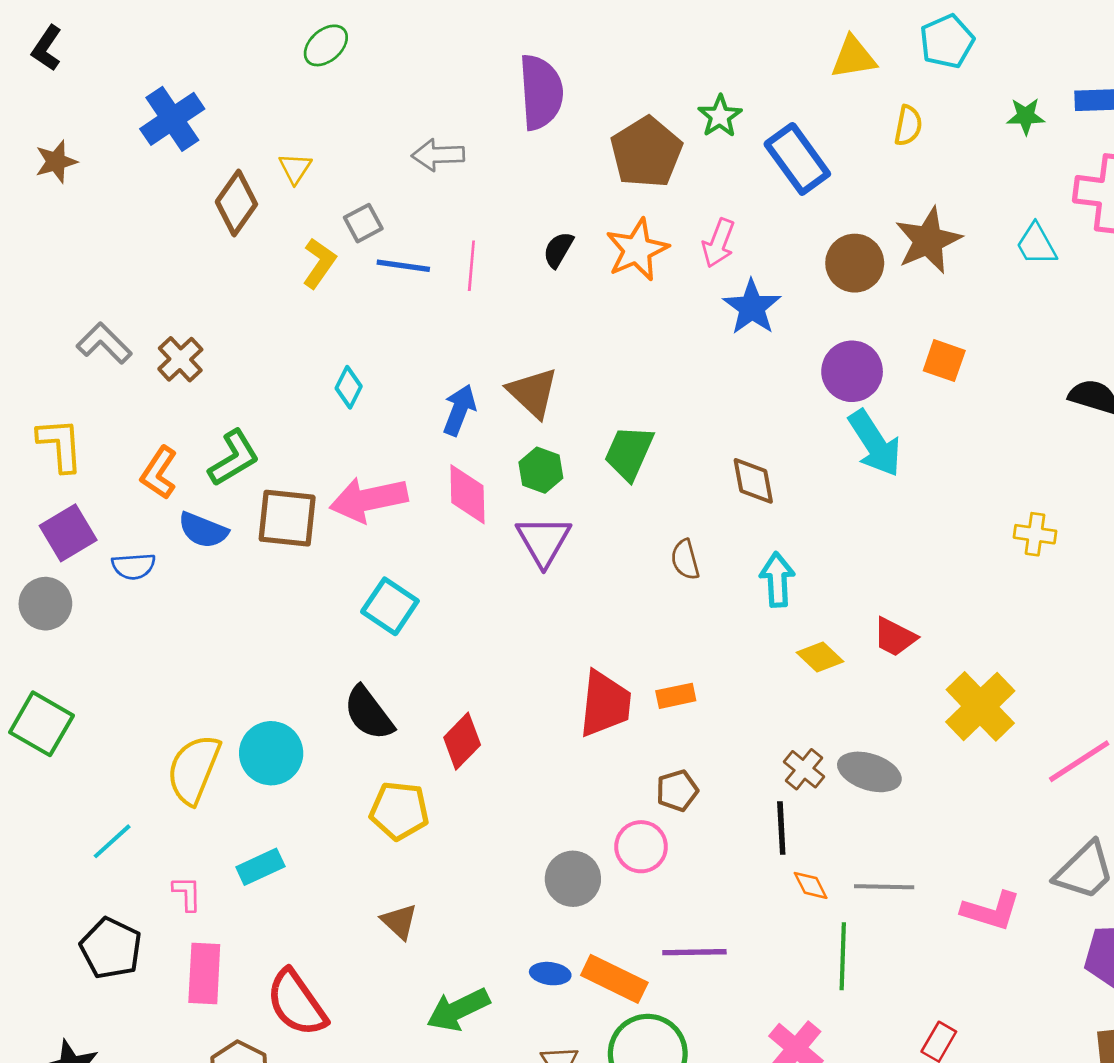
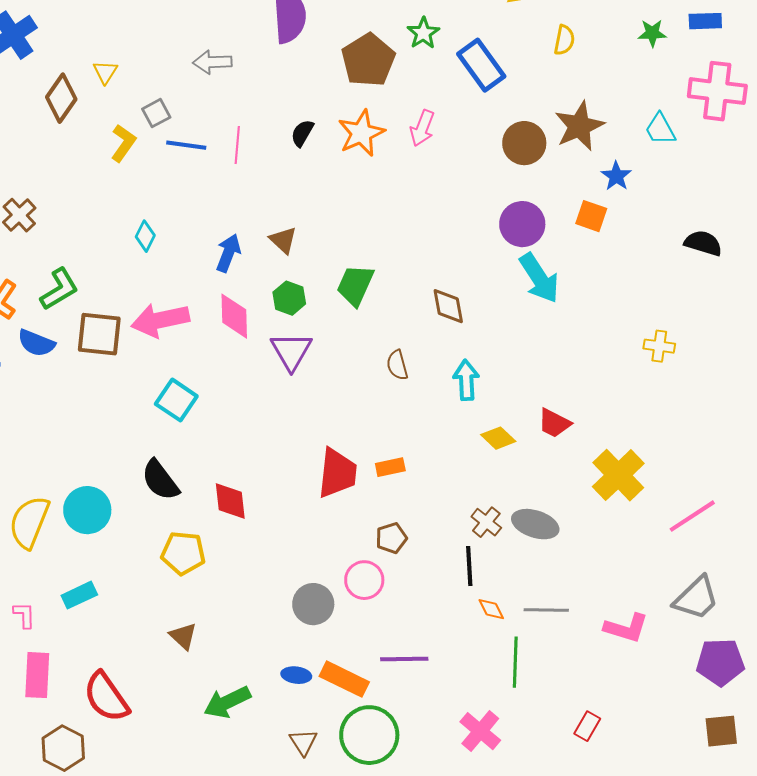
blue star: (752, 307) -> (616, 176), moved, size x0.7
brown triangle: (533, 393) -> (283, 240), size x0.7
red diamond: (462, 741) -> (230, 501), turned -51

